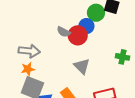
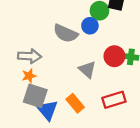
gray semicircle: (64, 32) -> (66, 33), size x1.6
red circle: (78, 35) -> (114, 56), moved

